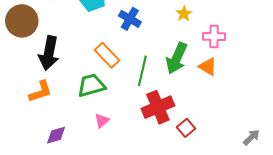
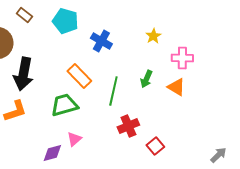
green arrow: (177, 58) -> (146, 79), size x0.6
red cross: (158, 107) -> (128, 126), size x0.7
purple diamond: (56, 135) -> (52, 153), moved

